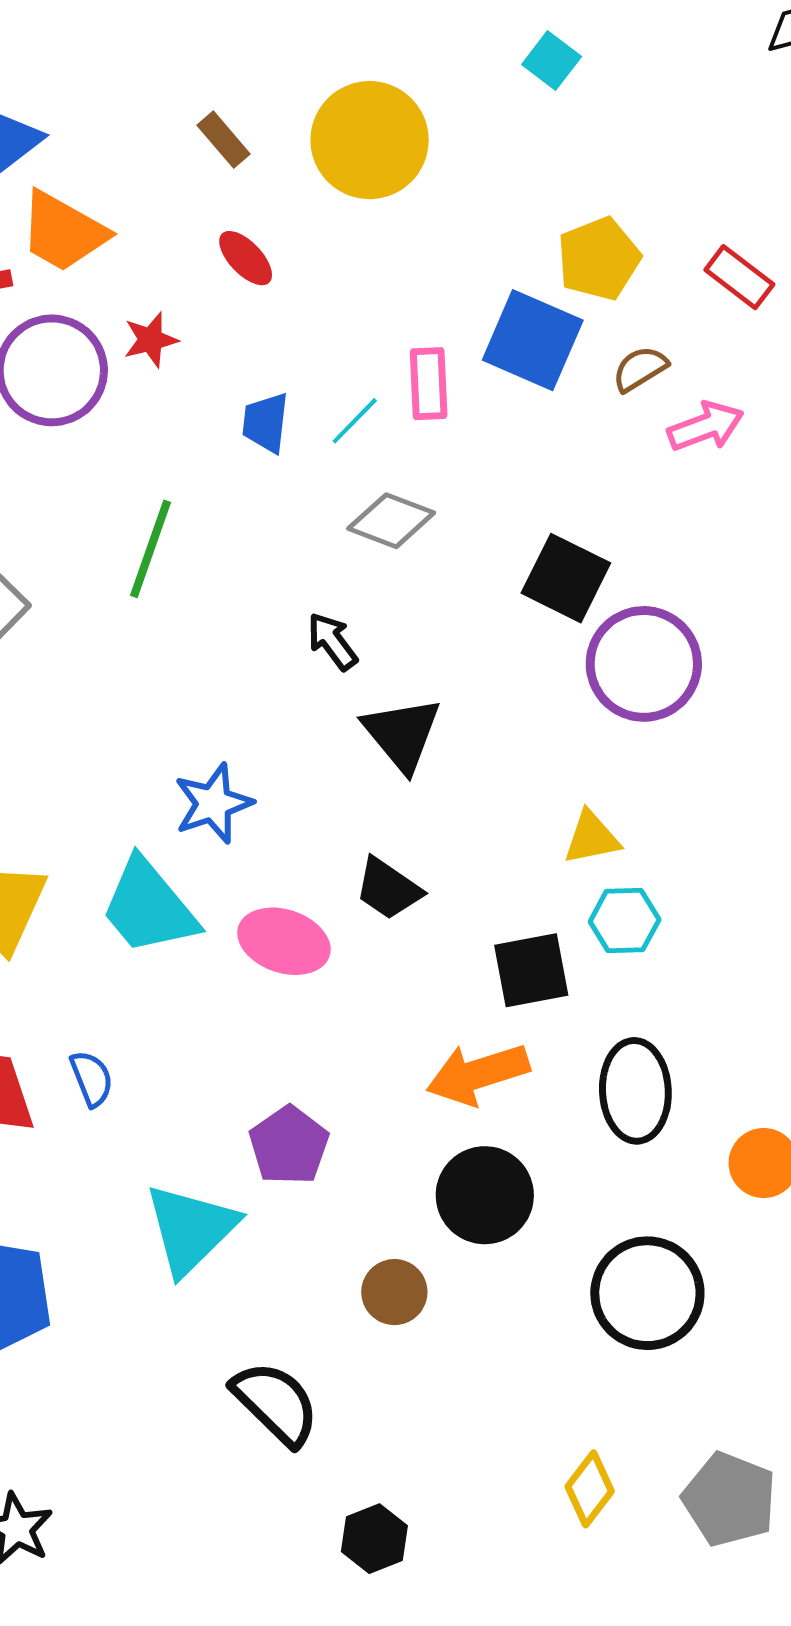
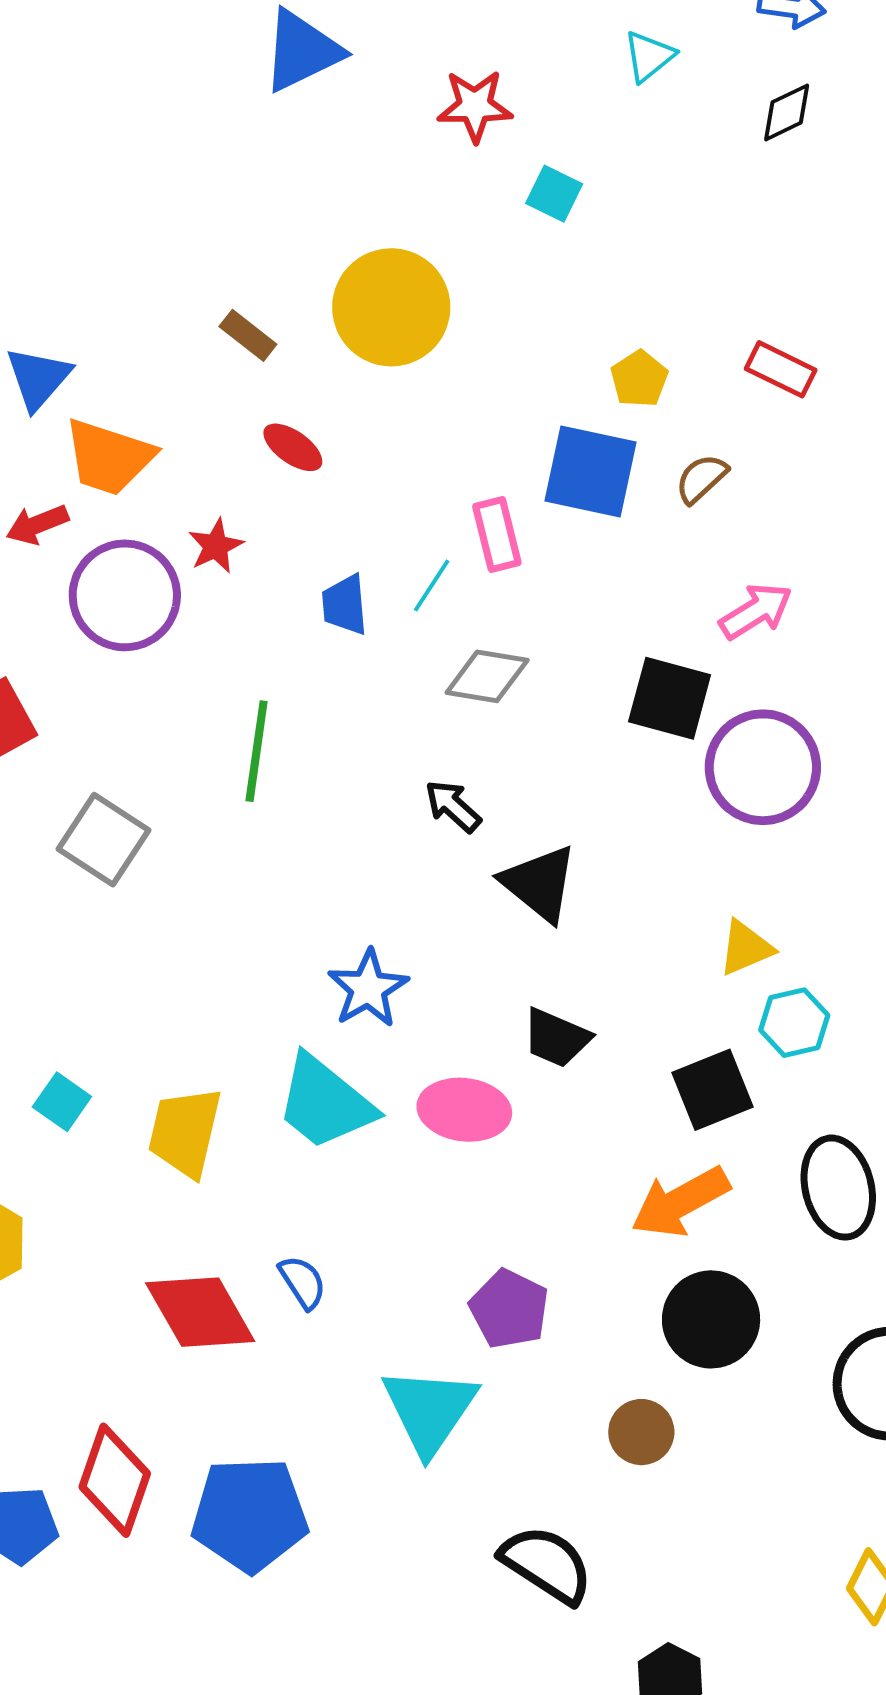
yellow pentagon: (599, 259) -> (639, 379), size x0.7
pink arrow: (706, 426) -> (756, 611), moved

